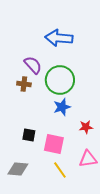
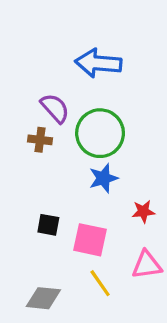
gray diamond: (18, 169) -> (43, 298), moved

